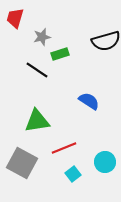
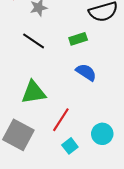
green rectangle: (60, 54) -> (78, 39), moved
red line: (64, 148) -> (61, 120), turned -35

